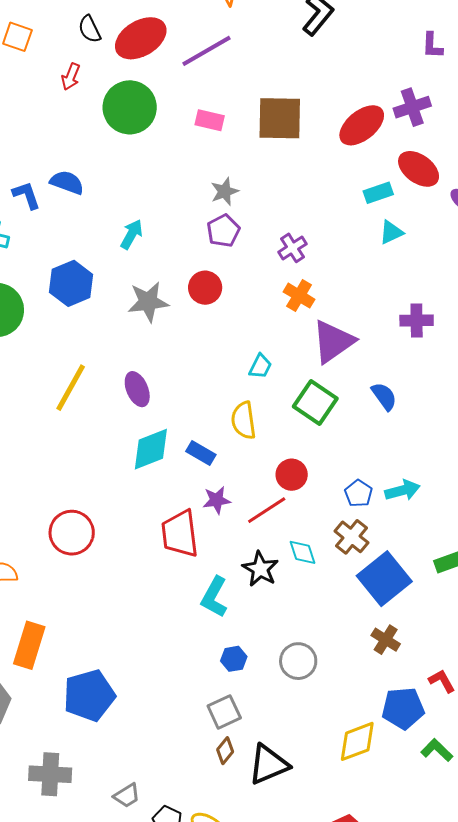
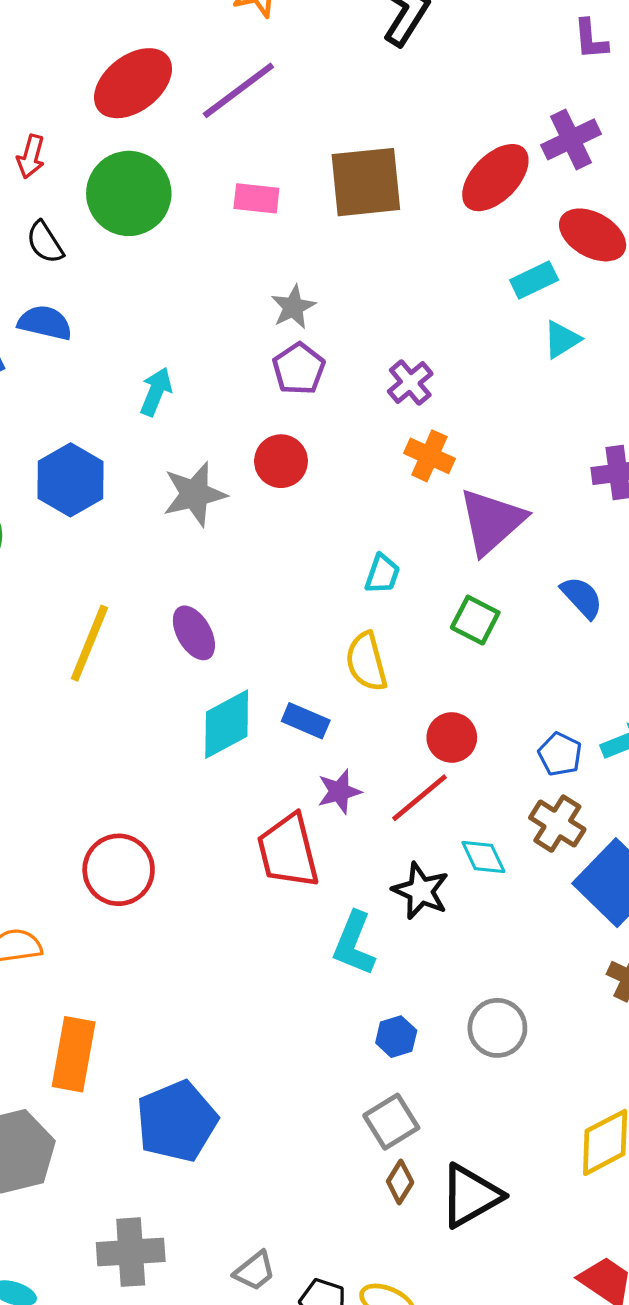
black semicircle: (90, 29) -> (45, 242), moved
green square: (315, 402) -> (475, 620), size x0.7

